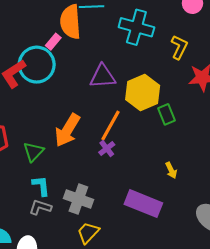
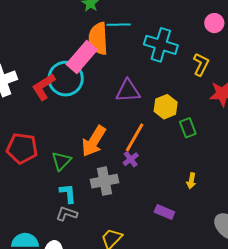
pink rectangle: (53, 42) -> (82, 57), size x2.0
yellow hexagon: (143, 93) -> (166, 107), size x0.7
yellow arrow: (171, 170) -> (191, 181), turned 35
gray cross: (78, 199) -> (104, 181), moved, turned -32
purple rectangle: (143, 204) -> (164, 212), size x0.6

